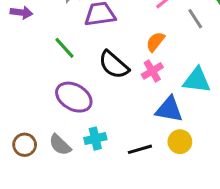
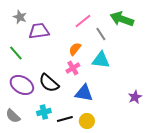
black semicircle: (114, 65) -> (49, 83), moved
cyan triangle: (197, 80) -> (101, 60), moved
cyan cross: (95, 139) -> (44, 112), moved
yellow circle: (180, 142) -> (87, 121), moved

